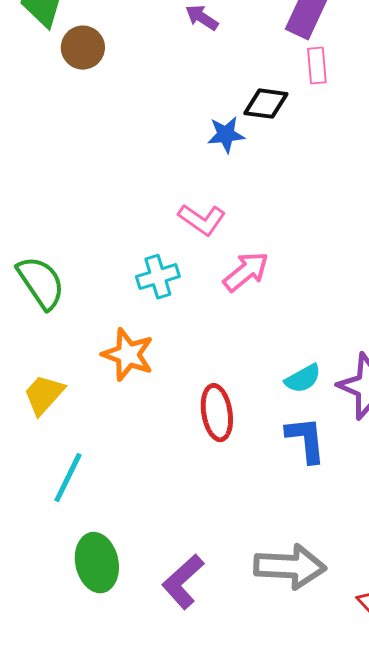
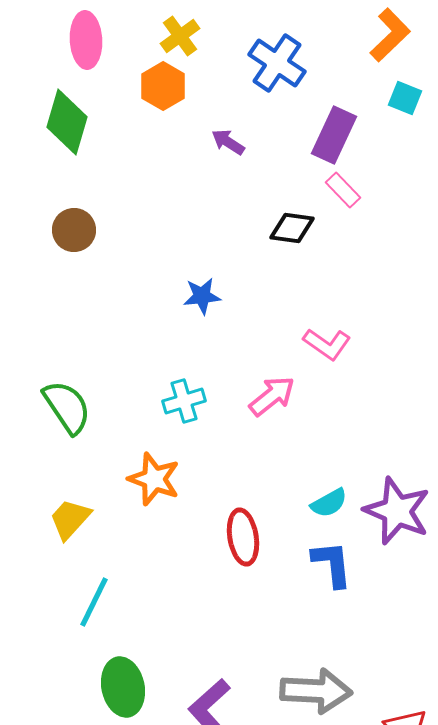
brown circle: (83, 48) -> (74, 230), moved
pink rectangle: (317, 66) -> (343, 190), turned -39
blue star: (226, 135) -> (202, 296), moved
pink L-shape: (202, 220) -> (327, 344), moved

